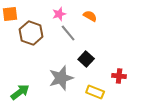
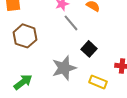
brown hexagon: (31, 33) -> (25, 36), moved

